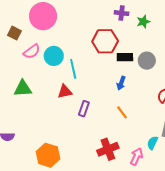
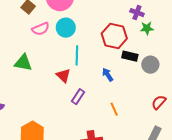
green star: (143, 22) -> (147, 28), moved
cyan circle: (54, 56) -> (66, 28), moved
blue arrow: (121, 83) -> (108, 75), moved, turned 112
red triangle: (65, 92) -> (63, 76), turned 42

